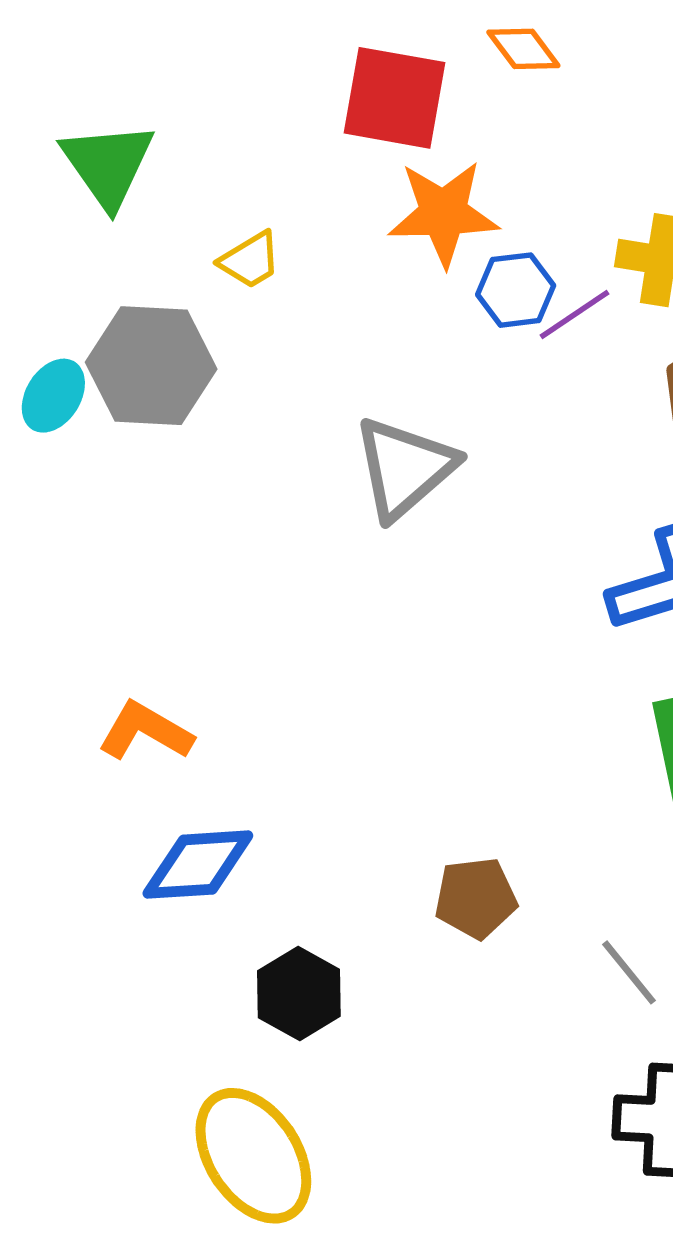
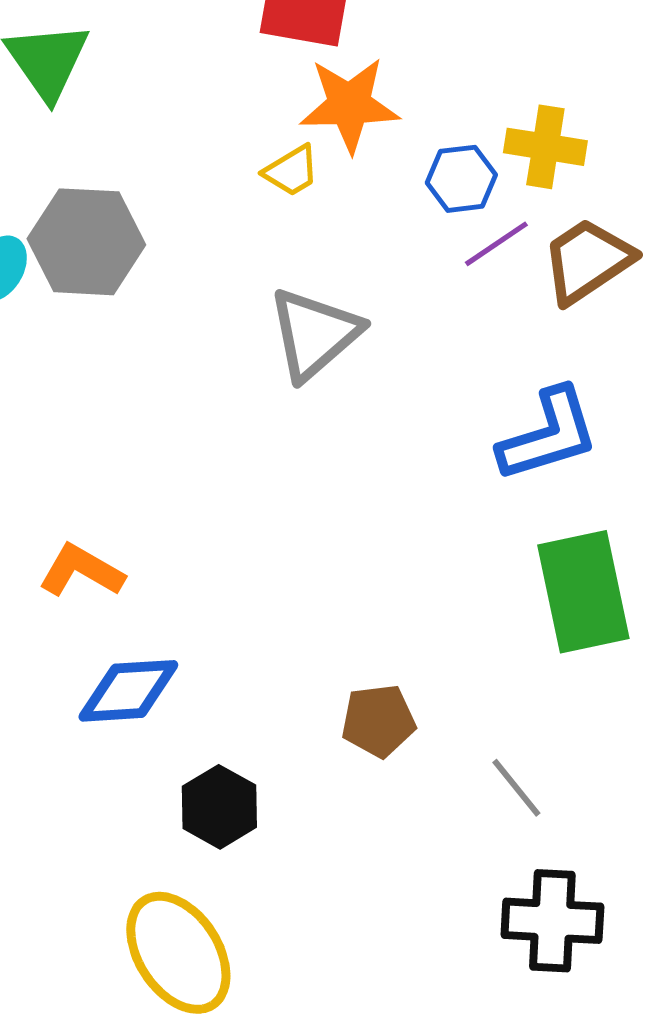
yellow trapezoid: (250, 260) -> (291, 171), moved
blue hexagon: (516, 290) -> (461, 179), moved
purple line: (575, 314) -> (496, 244), moved

